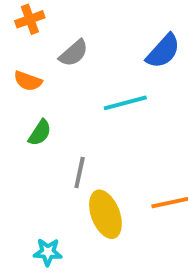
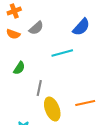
orange semicircle: (28, 81) -> (13, 34), moved

